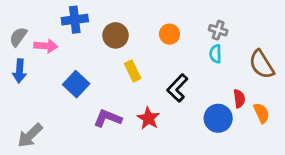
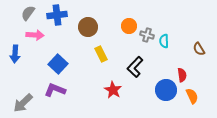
gray cross: (218, 30) -> (147, 35), moved
gray semicircle: (18, 37) -> (28, 13), moved
brown semicircle: (262, 64) -> (199, 49), size x0.6
orange semicircle: (262, 113) -> (192, 96), moved
purple L-shape: (108, 118) -> (55, 90), moved

